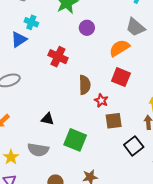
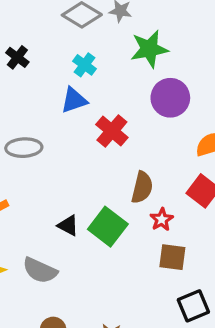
purple circle: (87, 28) -> (170, 98), size x1.5
blue triangle: (19, 39) -> (74, 100), moved
green square: (75, 140) -> (108, 227), moved

